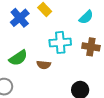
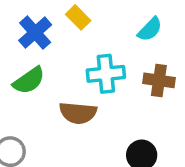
green semicircle: (18, 58) -> (29, 81), moved
brown semicircle: (44, 65) -> (78, 113), size x1.5

